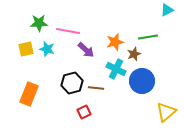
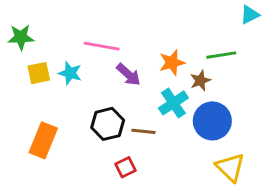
green star: (39, 23) -> (21, 37), moved
cyan cross: (116, 69) -> (173, 103), turned 30
yellow triangle: (166, 112) -> (230, 167), moved, turned -35

